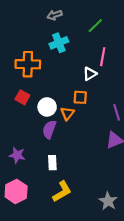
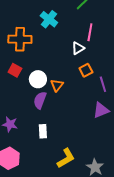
cyan cross: (59, 43) -> (49, 19), turned -30
orange square: (80, 97) -> (86, 70), moved, turned -32
yellow L-shape: (62, 191) -> (66, 158), moved

